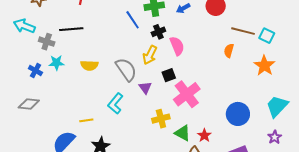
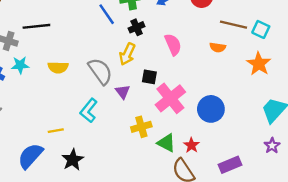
pink semicircle: (177, 46) -> (173, 44), moved
orange semicircle: (229, 51) -> (218, 47), turned -96
black square: (169, 75) -> (149, 77), turned 32
blue circle: (238, 114) -> (211, 109), moved

